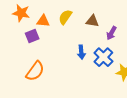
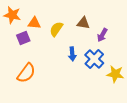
yellow semicircle: (65, 17) -> (56, 29), moved

